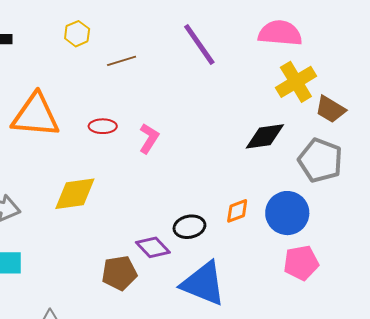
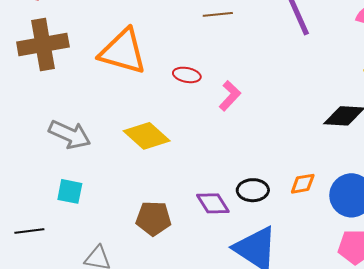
yellow diamond: (75, 194) -> (147, 136), turned 39
brown pentagon: (119, 273) -> (153, 218), moved

